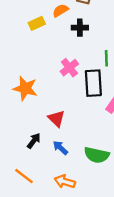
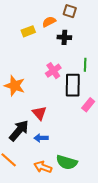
black arrow: (34, 141) -> (19, 131), size x1.6
blue arrow: (60, 148) -> (41, 138), turned -48
green semicircle: (97, 155) -> (67, 162), moved

